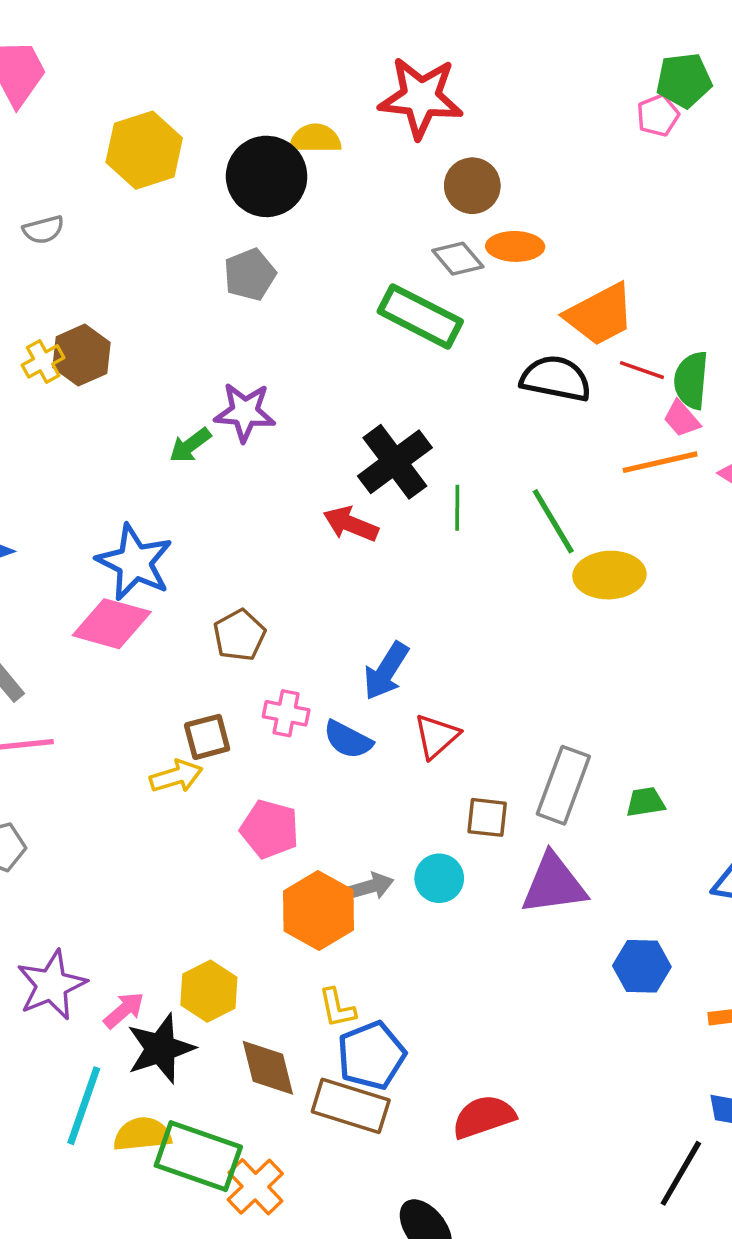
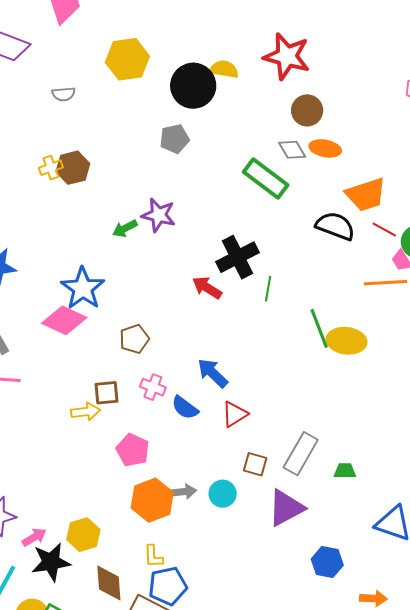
green line: (553, 521) -> (319, 328), moved
blue arrow: (386, 671) -> (213, 373), turned 92
purple triangle: (554, 884) -> (286, 508), turned -30

